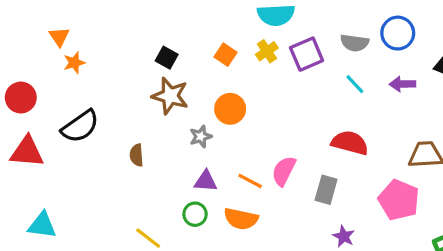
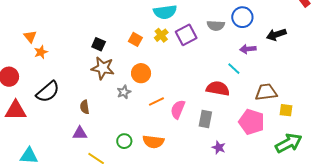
cyan line: (355, 84) -> (234, 69), moved
purple triangle: (206, 181) -> (80, 133), moved
orange line: (250, 181) -> (156, 101), moved, turned -49

